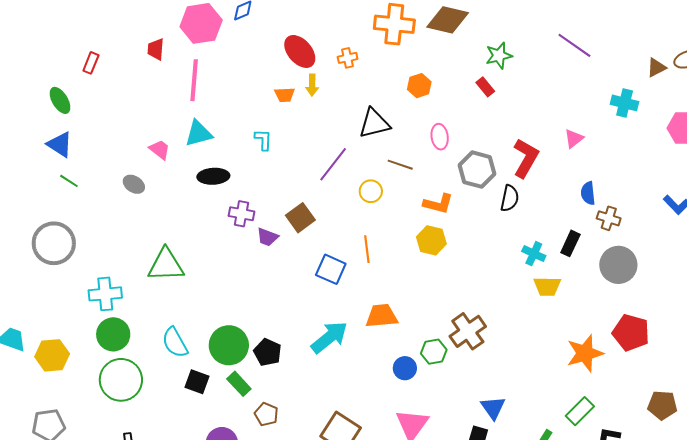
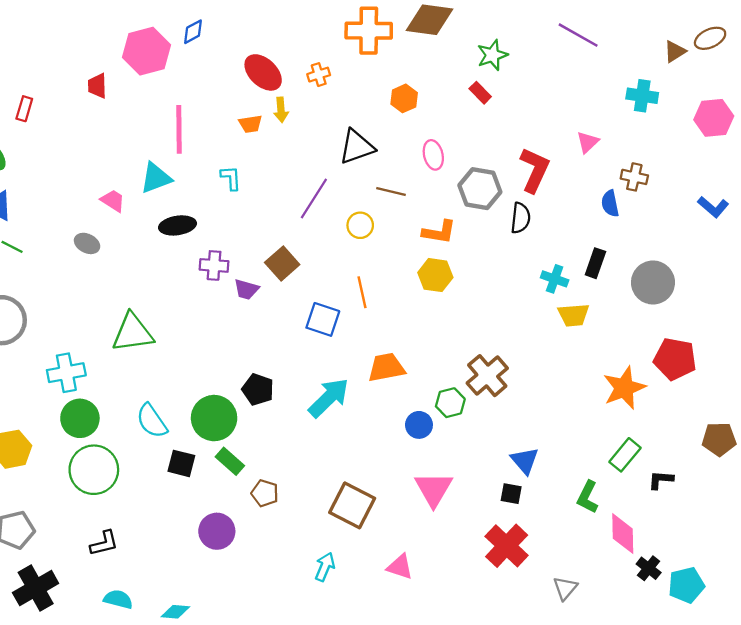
pink line: (194, 80) -> (179, 129), moved
brown cross: (609, 218) -> (634, 177), moved
black pentagon: (268, 352) -> (258, 389), moved

